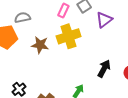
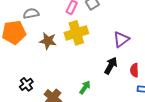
purple triangle: (104, 20) -> (121, 39), moved

